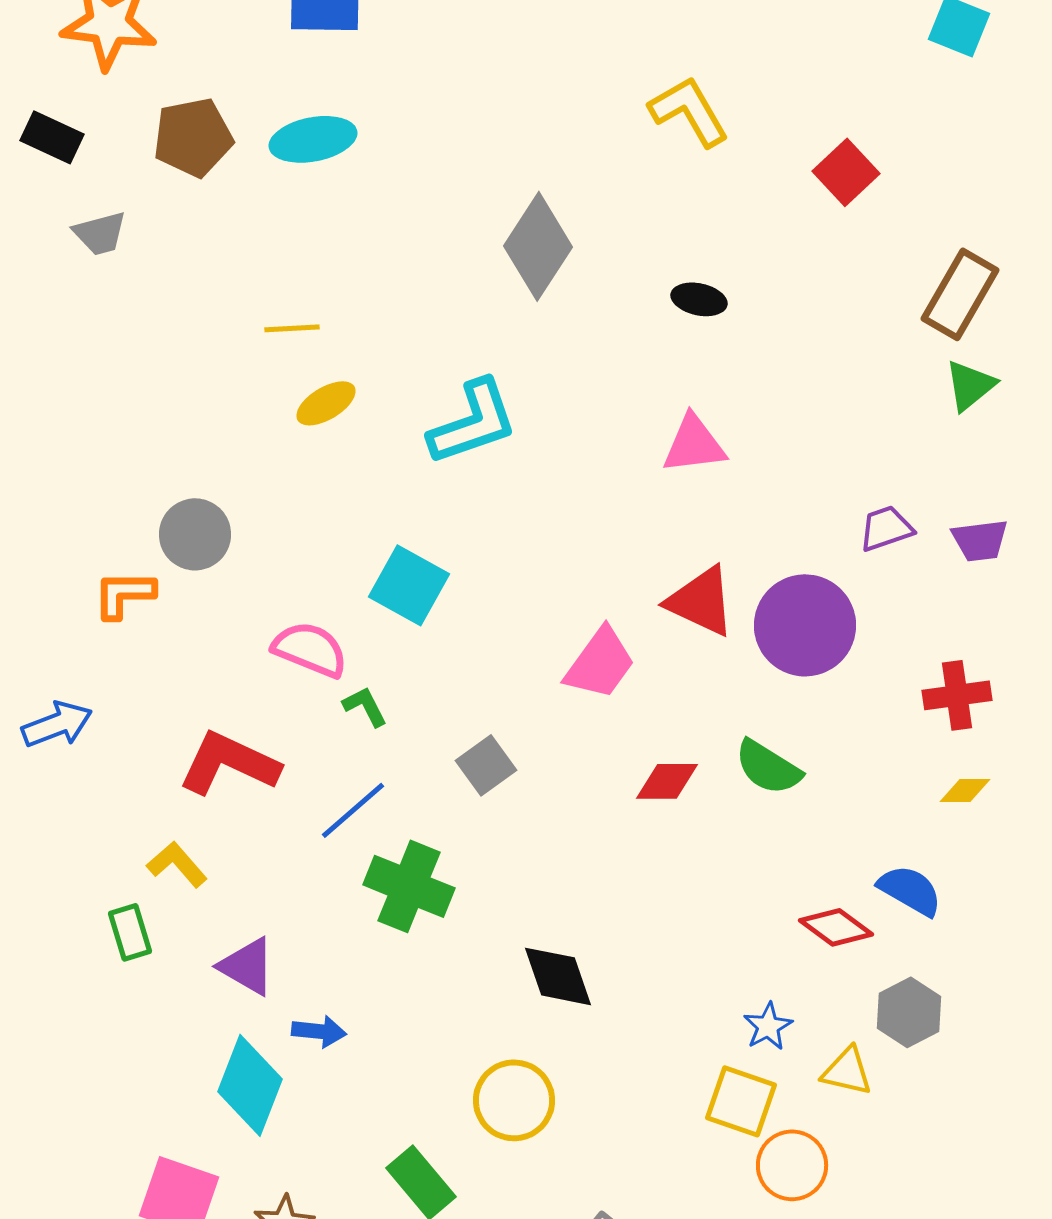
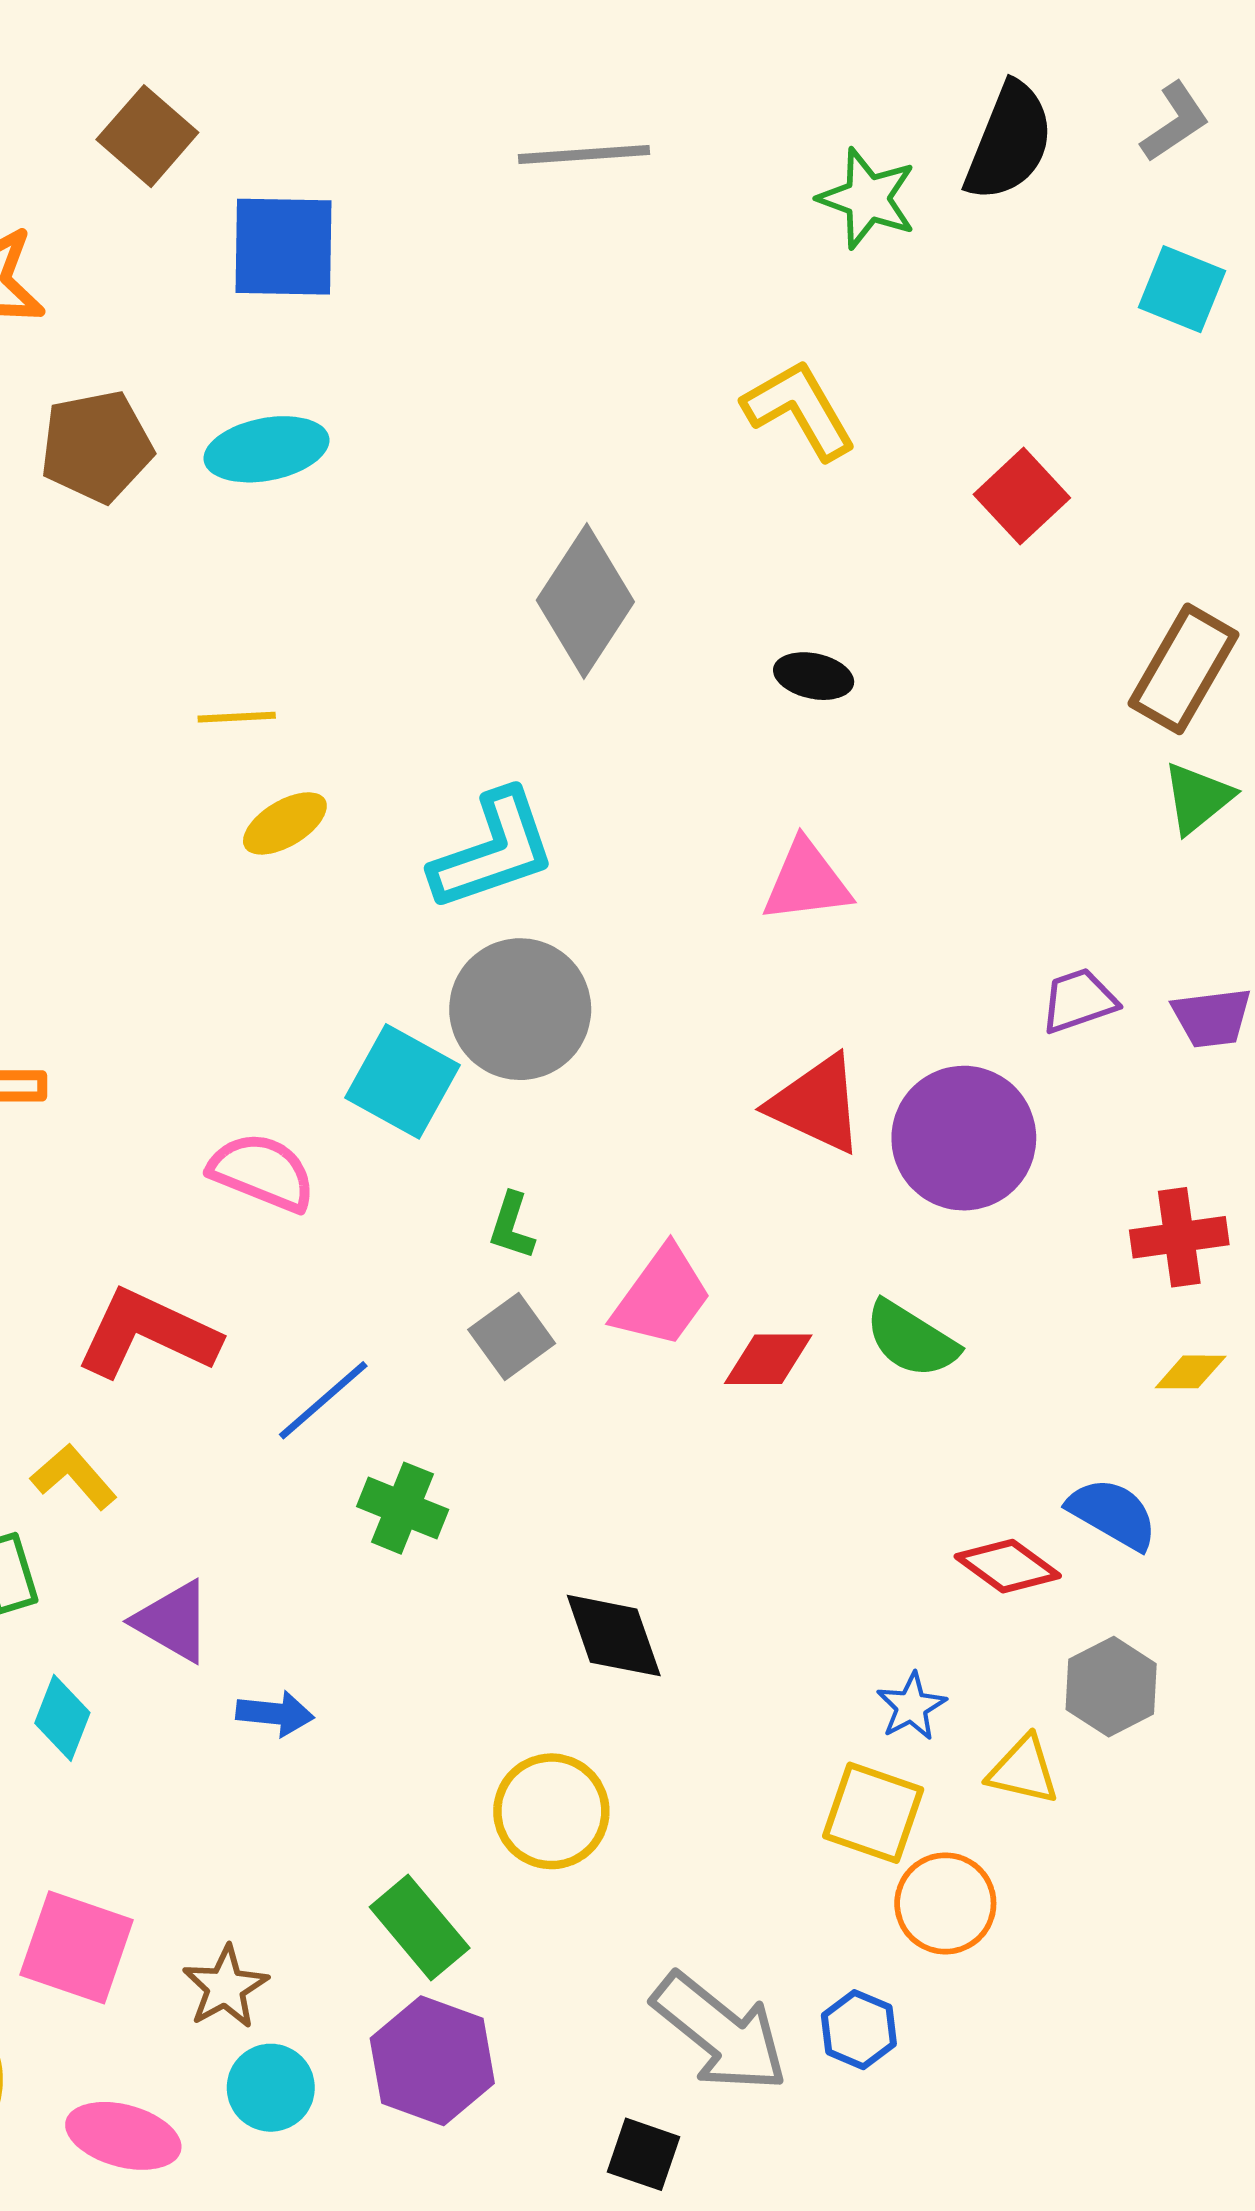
gray circle: (195, 534) -> (520, 1009), moved, size x1.4
pink trapezoid: (600, 663) -> (662, 1297), moved
green L-shape: (365, 706) -> (512, 1226), moved, turned -135
green cross: (409, 886) -> (403, 1508), size x0.7
cyan diamond: (250, 1085) -> (62, 1718), moved, size x0.6

